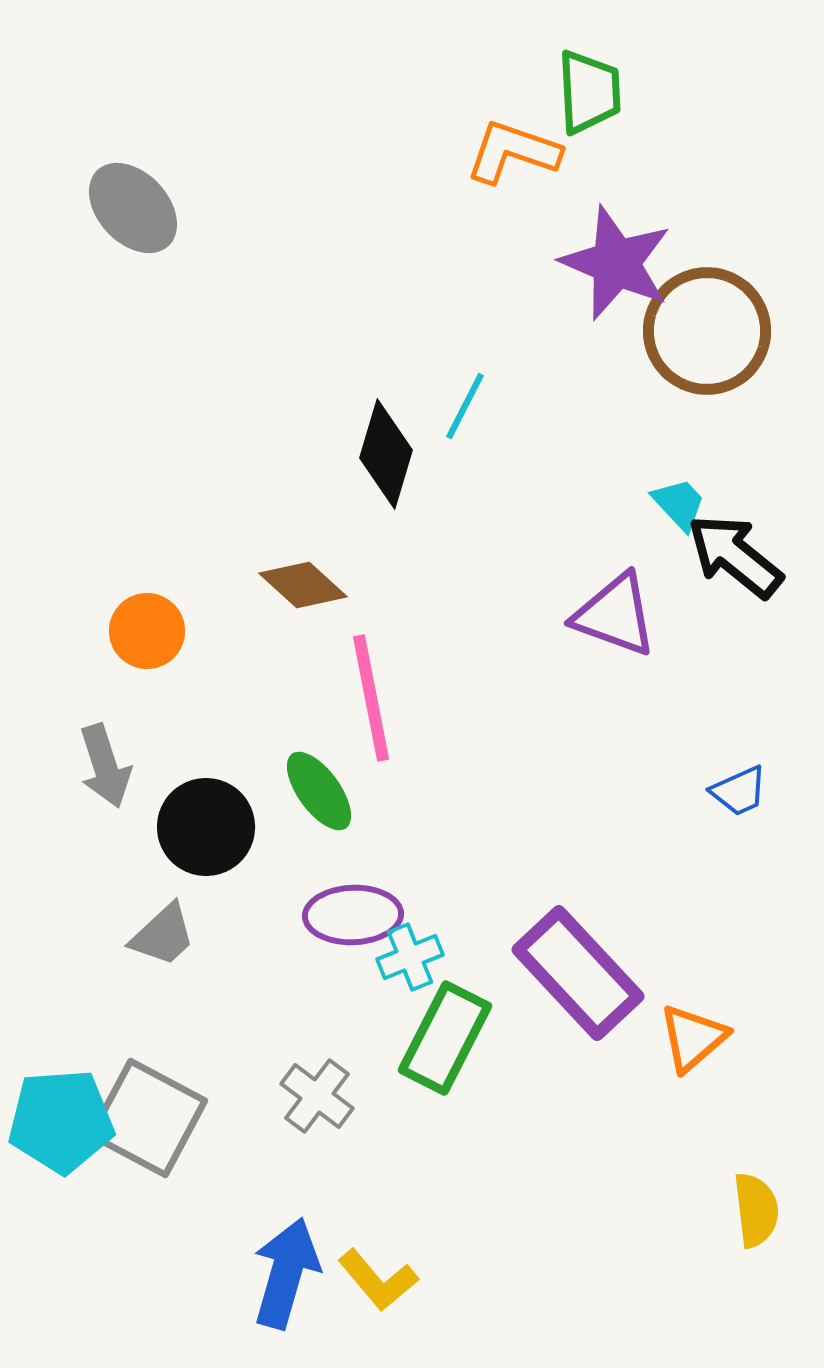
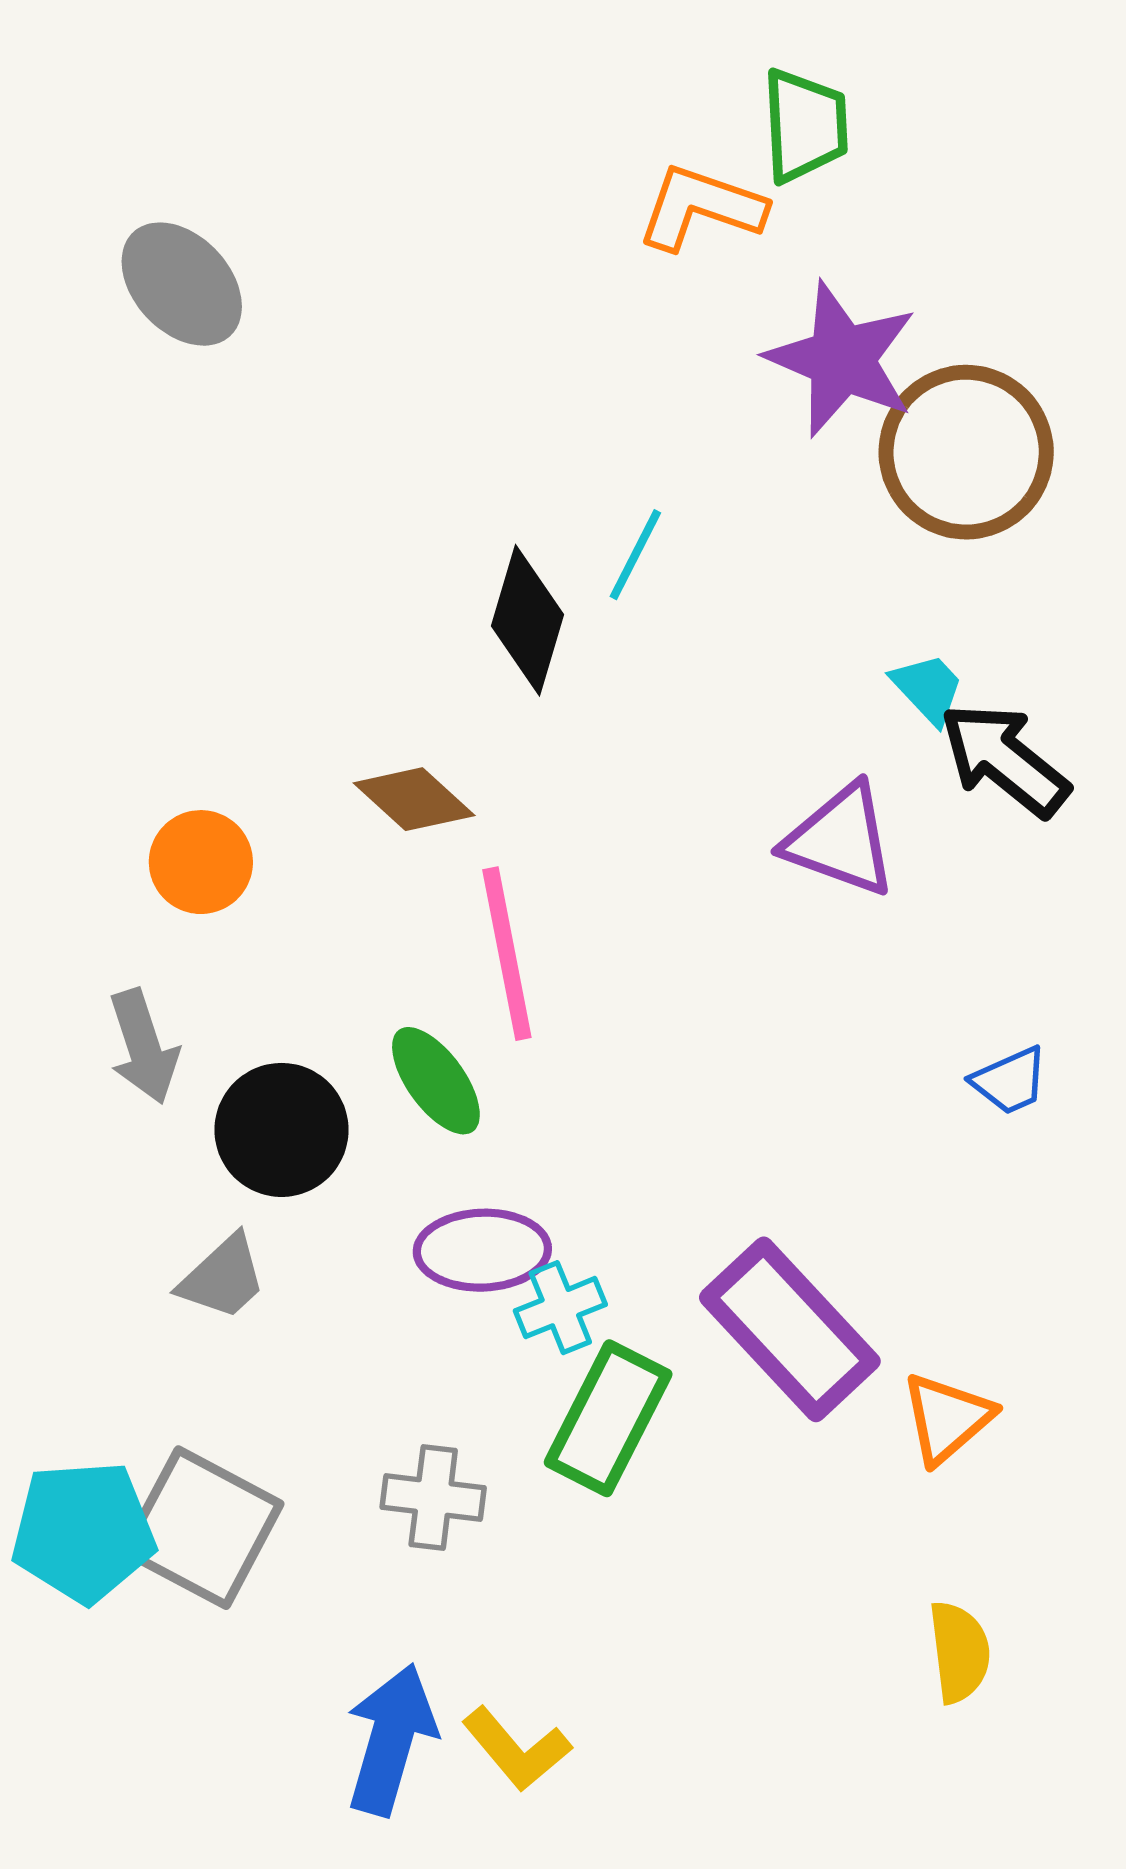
gray cross: (317, 1096) -> (433, 1497), turned -30
yellow semicircle: (756, 1210) -> (959, 1652), moved

